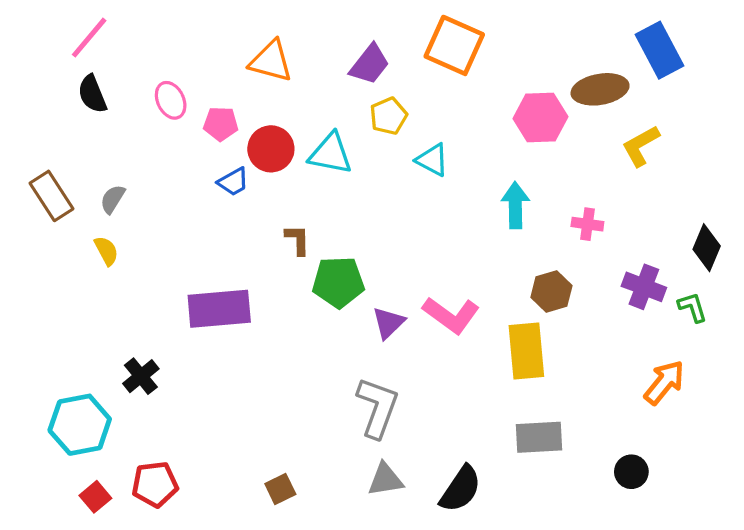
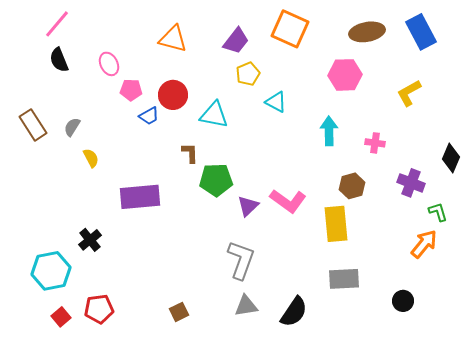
brown ellipse: (600, 89) -> (367, 32), moved
pink pentagon: (221, 124) -> (131, 90), moved
cyan triangle: (330, 154) -> (214, 115), moved
yellow semicircle: (106, 251) -> (91, 158), moved
green L-shape: (692, 307) -> (438, 212), moved

